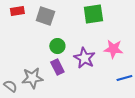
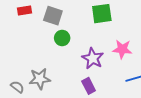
green circle: (57, 46) -> (62, 38), moved
purple rectangle: (57, 67) -> (89, 86), moved

